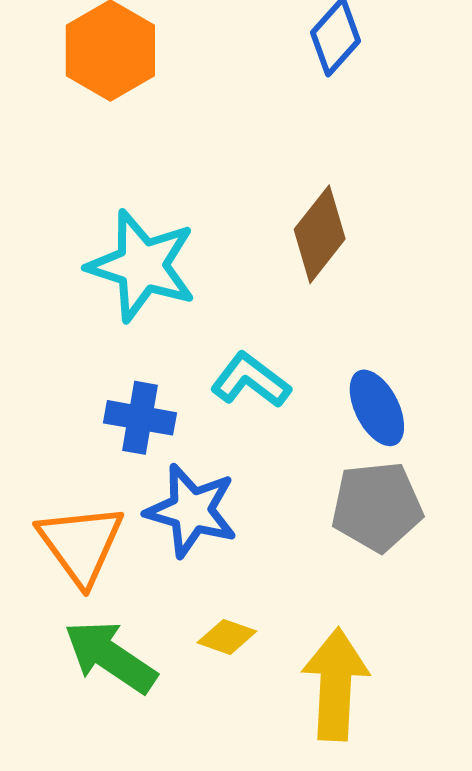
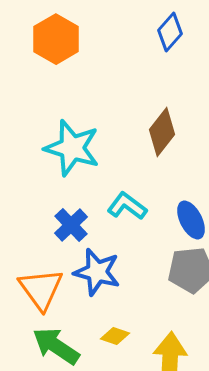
blue cross: (140, 418) -> (71, 225), turned 36

